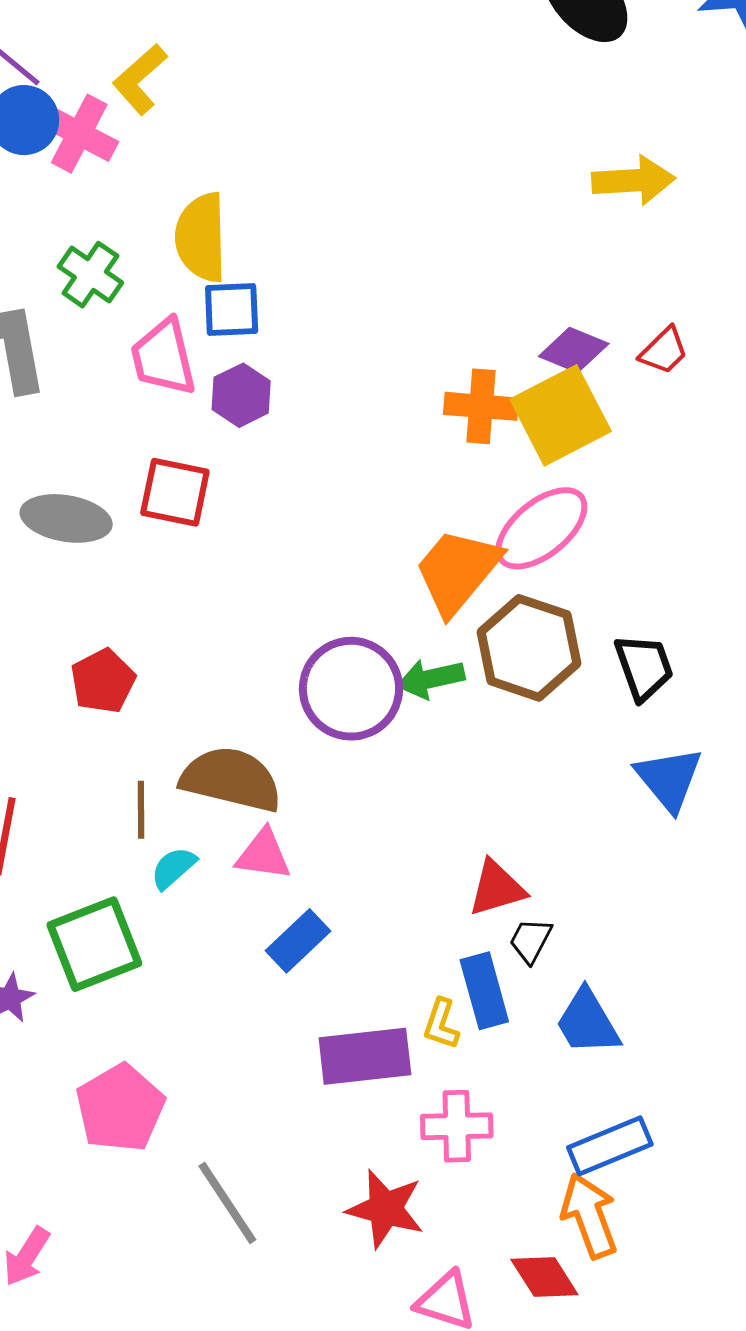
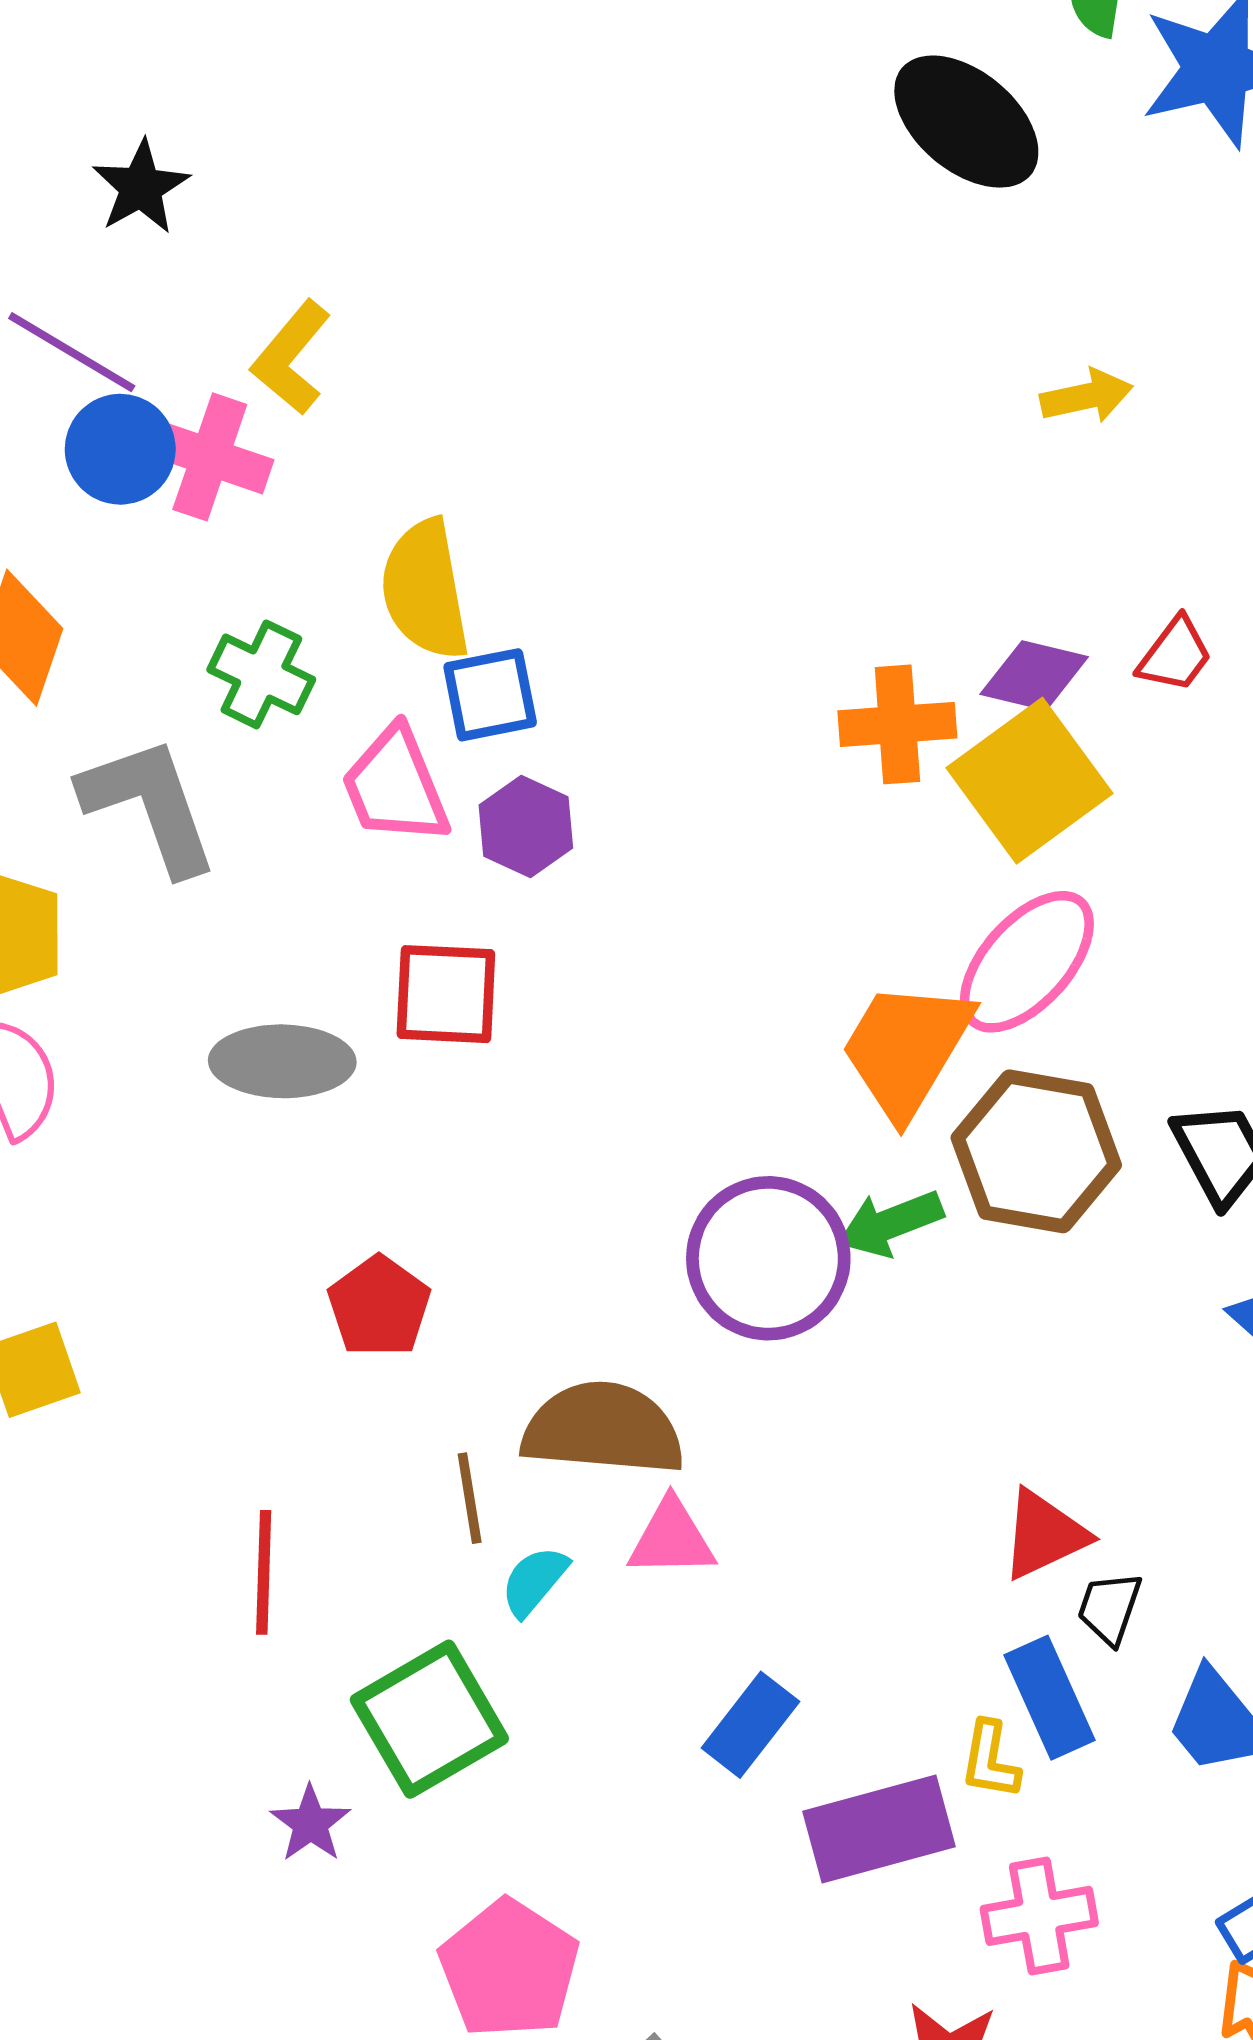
yellow arrow: (633, 180) -> (1087, 396), size x0.7
orange cross: (481, 406) -> (897, 724), moved
blue rectangle: (298, 941) -> (750, 1725), moved

